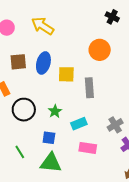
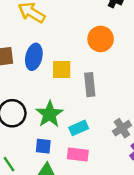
green star: (55, 111) -> (50, 114), size x1.6
pink rectangle: (88, 148) -> (78, 154), moved

